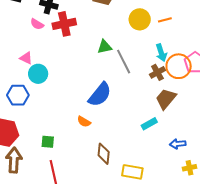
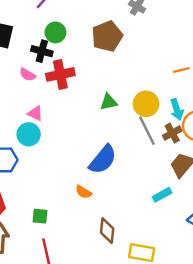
yellow circle: (140, 19) -> (146, 104), moved
pink triangle: (26, 58) -> (35, 113), moved
gray line: (124, 62) -> (147, 131), moved

